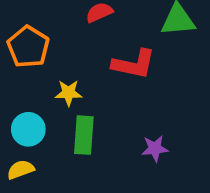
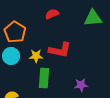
red L-shape: (134, 64) -> (60, 50), moved
cyan circle: (28, 129) -> (11, 56), moved

